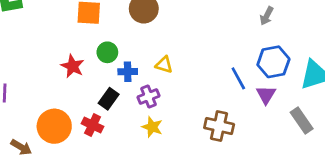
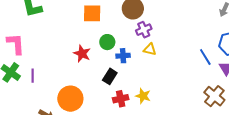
purple cross: (148, 97) -> (144, 30), moved
red cross: (93, 125) -> (121, 99), moved, turned -35
brown cross: (219, 126) -> (214, 96), moved, turned 30

